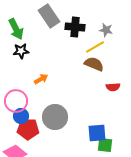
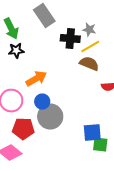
black cross: (75, 27) -> (70, 39), moved
gray star: (106, 30) -> (89, 30), moved
orange arrow: (41, 79) -> (36, 79), size x1.5
blue circle: (21, 116) -> (42, 102), moved

